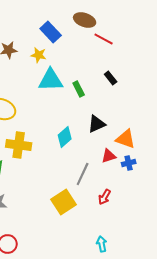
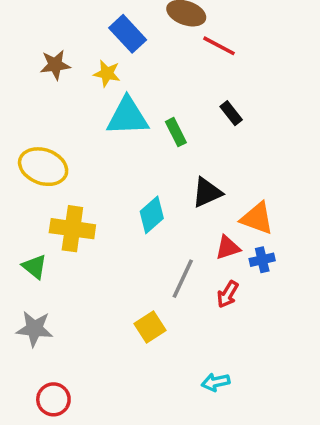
red arrow: (105, 197) -> (228, 294), moved
yellow square: (64, 202) -> (150, 327), size x0.7
cyan arrow: (102, 244) -> (216, 382), moved, turned -91

